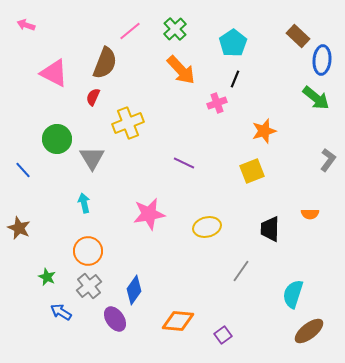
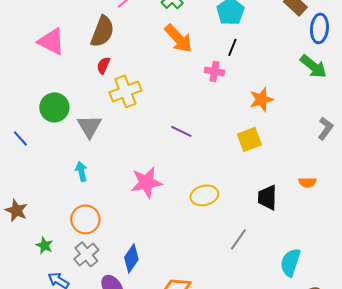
red semicircle: (93, 97) -> (103, 65), moved
pink cross: (217, 103) -> (214, 71), turned 30
brown star: (19, 228) -> (16, 210), moved

